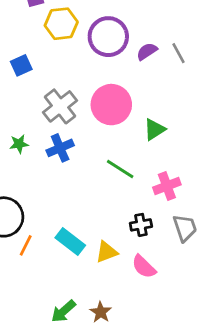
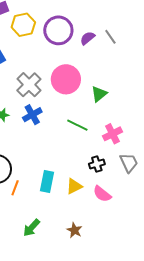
cyan rectangle: (70, 241) -> (47, 182), turned 70
green arrow: (63, 311) -> (31, 228), moved

